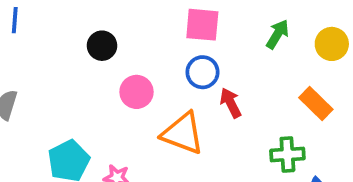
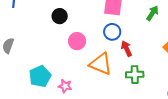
green cross: (287, 154) -> (135, 75), moved

